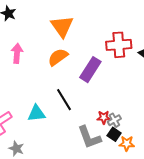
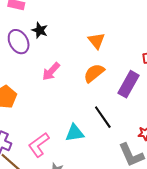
orange triangle: (62, 26) -> (96, 41), size x0.7
pink arrow: (17, 53) -> (51, 71), turned -138

